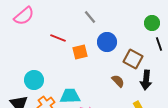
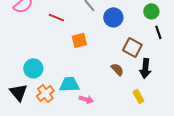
red line: (58, 38) -> (56, 17), moved
blue circle: (107, 42) -> (113, 17), moved

